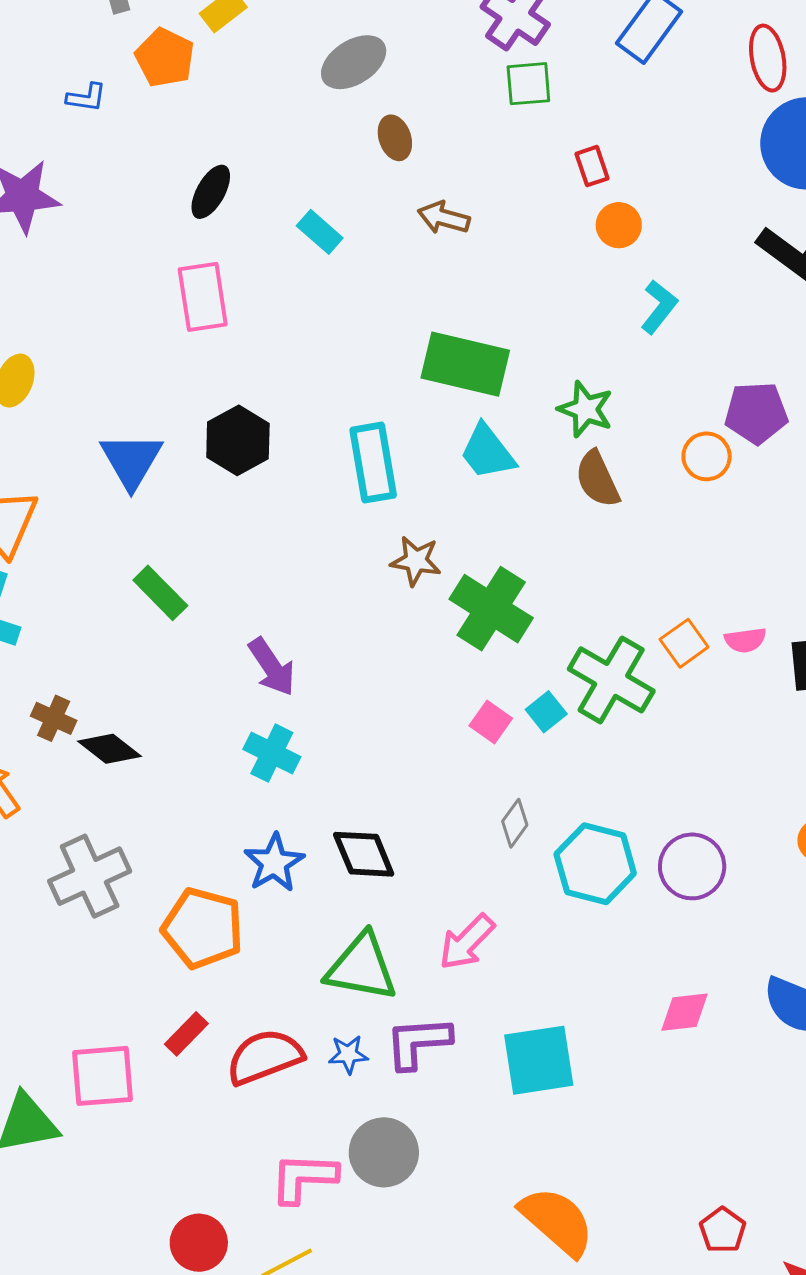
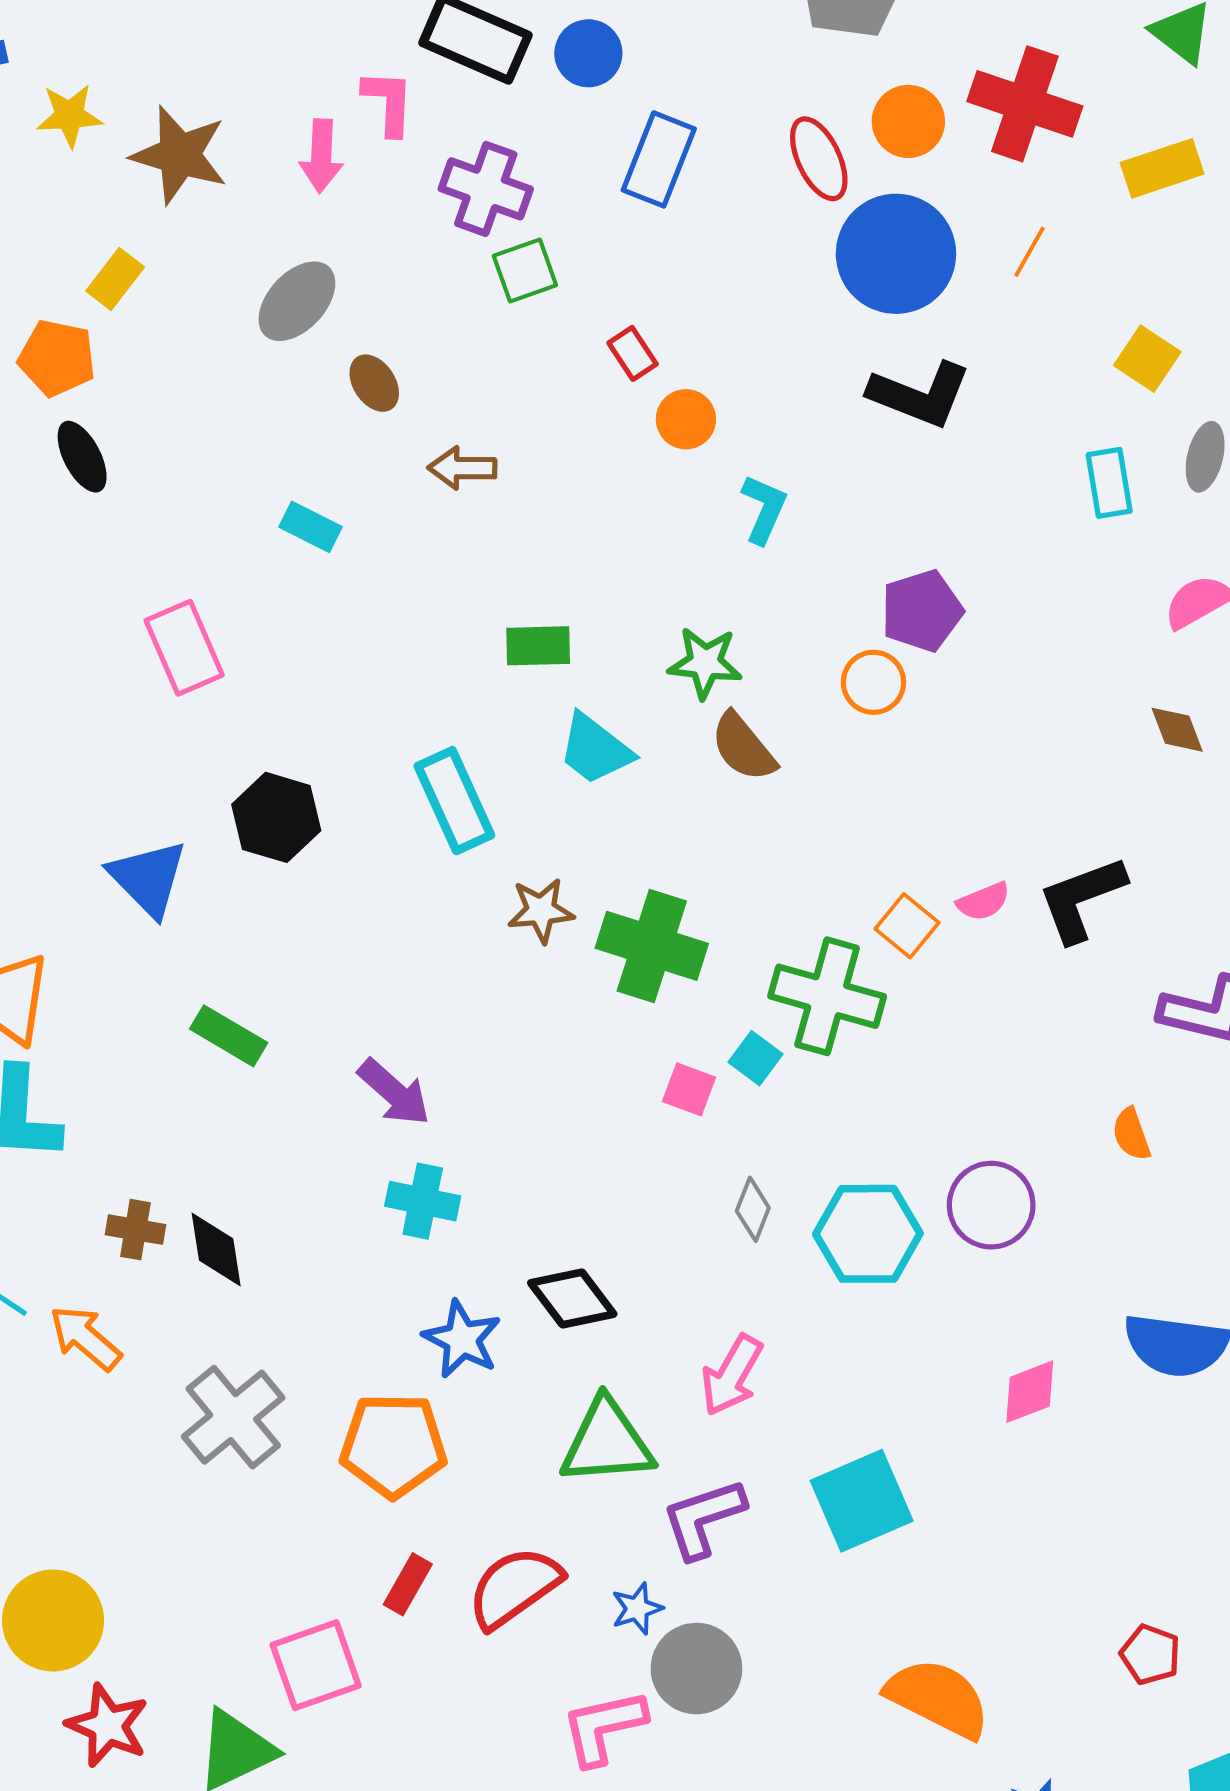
black ellipse: (211, 192) -> (82, 457), moved, turned -42
green rectangle: (465, 364) -> (538, 646), size x0.6
black diamond: (109, 749) -> (216, 1250), turned 58
blue star: (348, 1054) -> (637, 1609), moved

